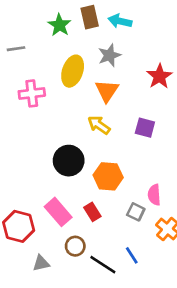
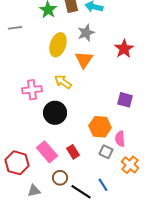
pink cross: (32, 93) -> (32, 90), moved
yellow arrow: (99, 125) -> (63, 82), moved
purple square: (145, 128) -> (125, 100), moved
orange hexagon: (108, 176) -> (100, 127), moved

